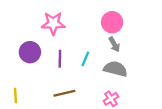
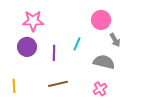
pink star: (53, 23) -> (33, 21), moved
gray arrow: (114, 44) -> (115, 40), moved
cyan line: (85, 59) -> (77, 44), moved

